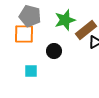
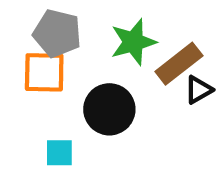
black circle: (54, 51) -> (109, 109), size x1.5

